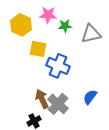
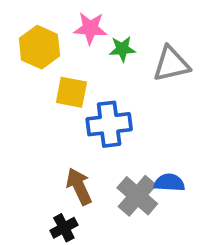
blue cross: (58, 66) -> (109, 124), turned -30
blue semicircle: (90, 97) -> (169, 183), turned 56
gray cross: (58, 104) -> (137, 196), moved

